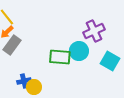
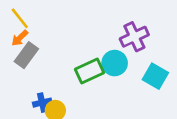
green rectangle: (60, 57) -> (90, 71), turned -30

